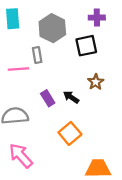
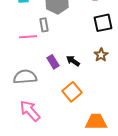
black square: (86, 46) -> (103, 23), moved
brown star: (96, 82) -> (101, 55), moved

